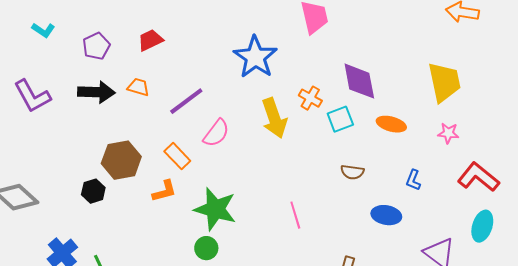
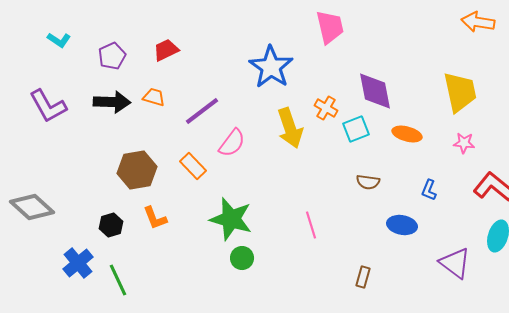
black hexagon: (93, 191) -> (111, 225), moved
orange L-shape: (164, 191) -> (155, 218), moved, turned 84
green circle: (206, 248) -> (242, 258), moved

